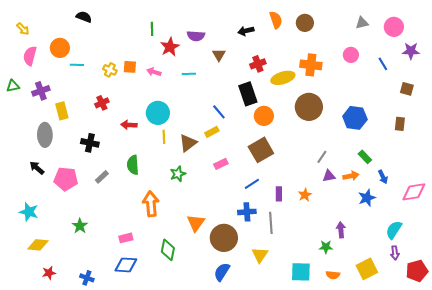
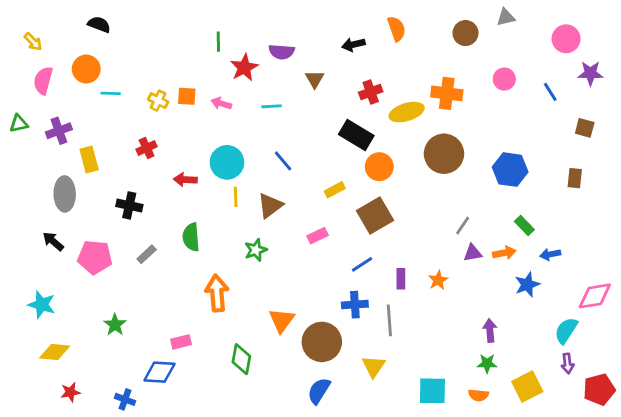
black semicircle: (84, 17) -> (99, 24), moved
brown circle: (305, 23) -> (465, 33), moved
gray triangle: (362, 23) -> (506, 17), moved
black rectangle: (248, 94) -> (356, 135), turned -40
blue line: (219, 112) -> (283, 161), moved
yellow rectangle: (212, 132) -> (335, 190), moved
blue arrow: (383, 177) -> (550, 254), turned 104
pink diamond: (414, 192) -> (595, 296), moved
green star: (326, 247) -> (487, 363), moved
blue diamond: (126, 265) -> (159, 372), moved

